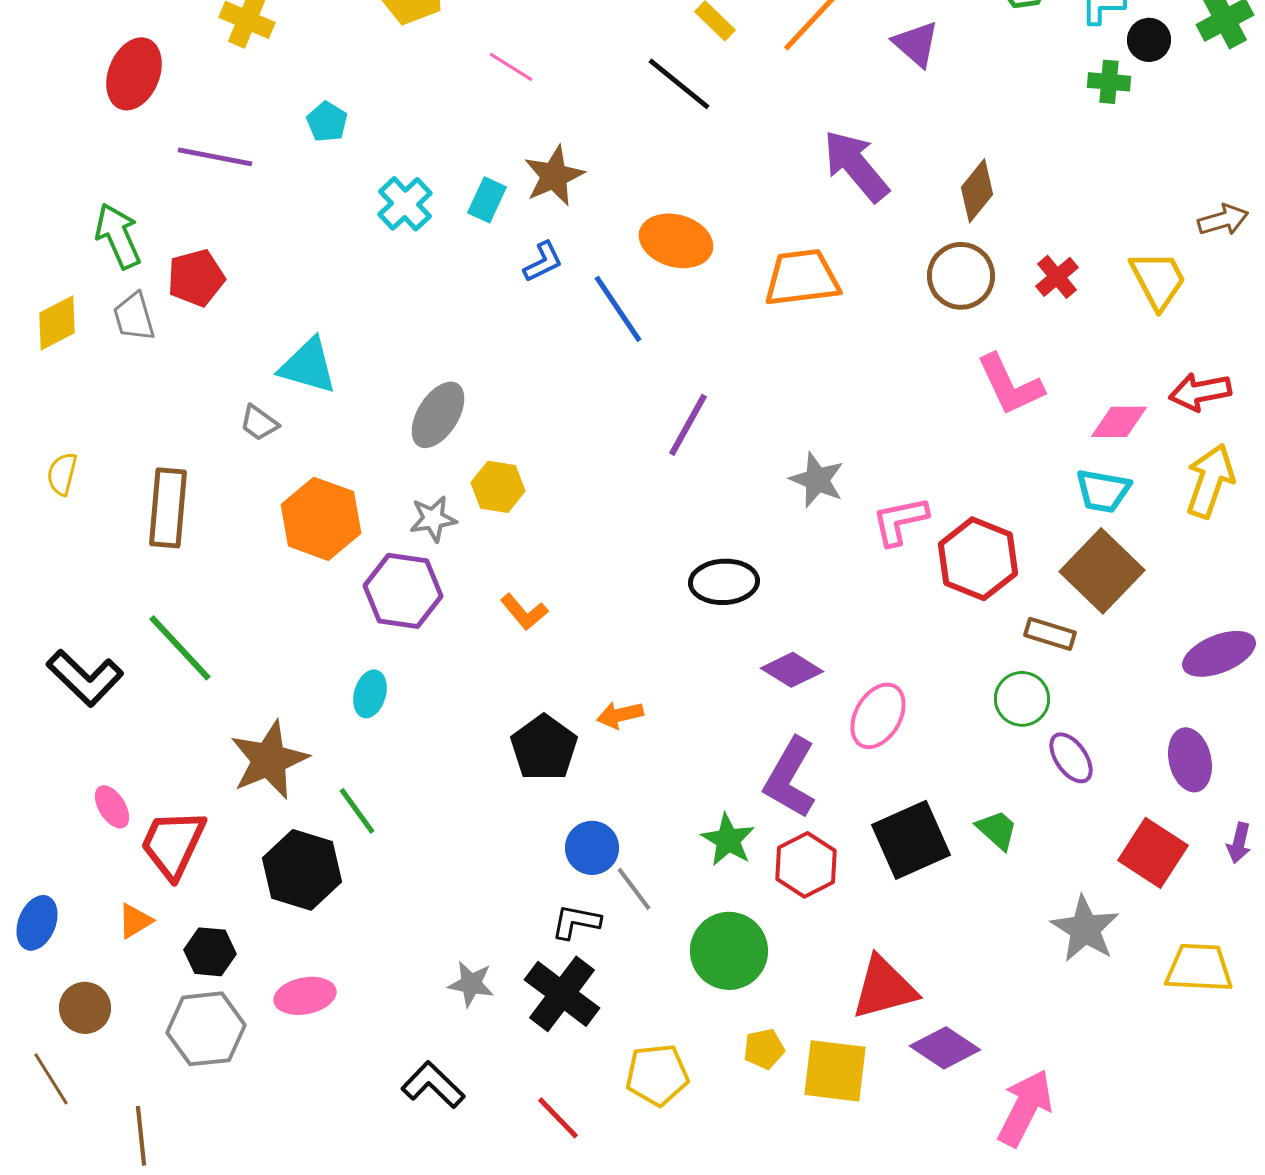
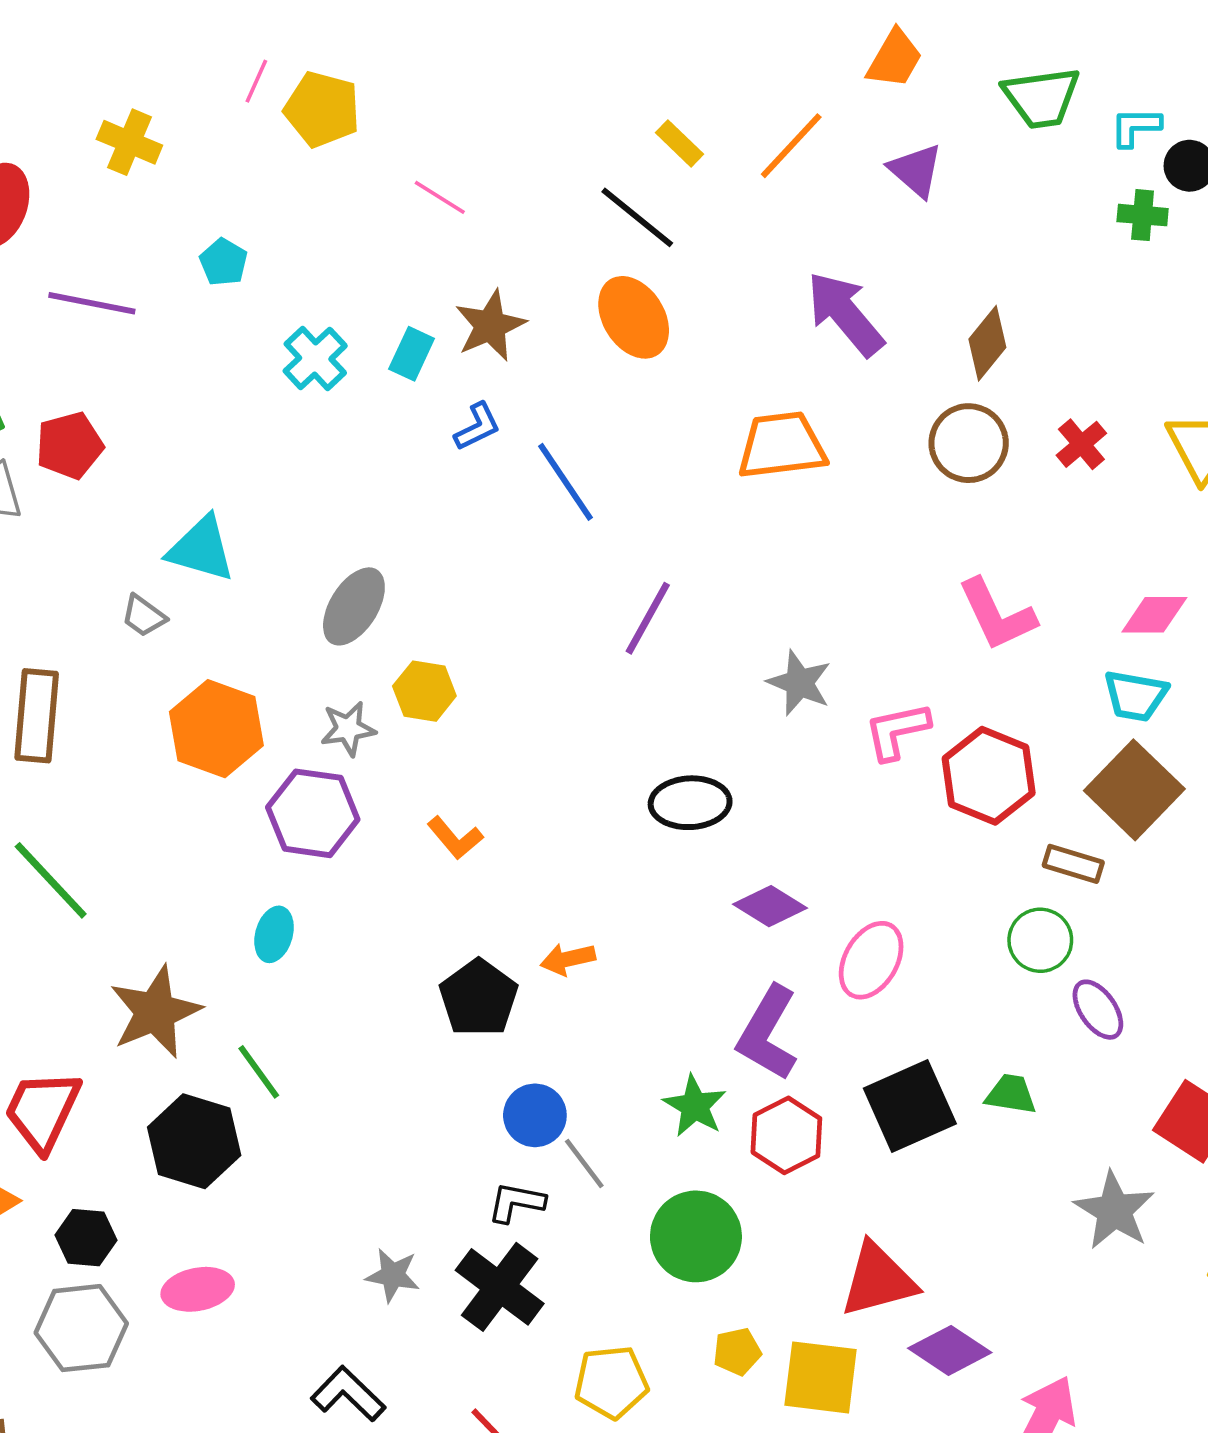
orange ellipse: (676, 241) -> (634, 317), moved, turned 42
pink L-shape: (1010, 385) -> (997, 615), moved
green trapezoid: (997, 830) -> (1011, 1094), turned -33

